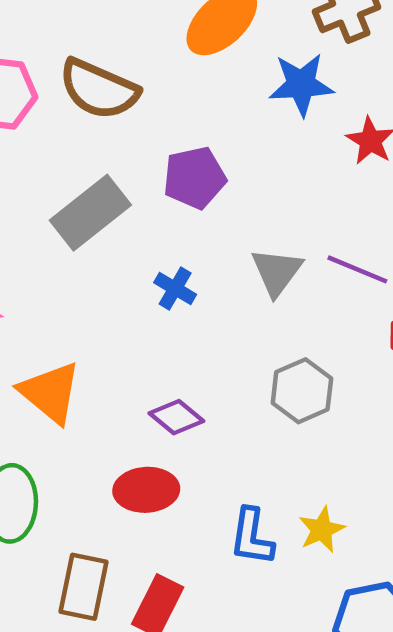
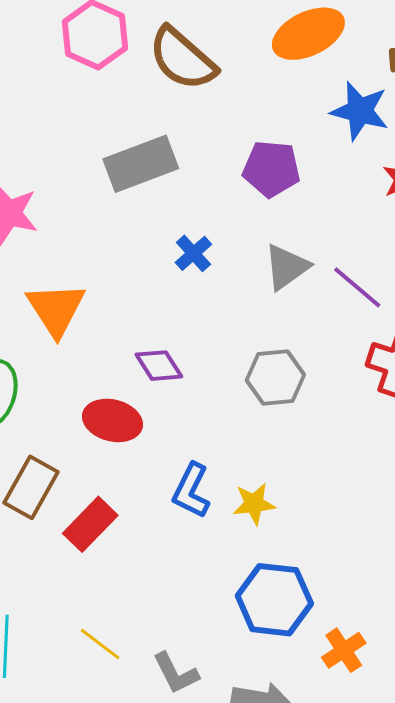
purple pentagon: (194, 178) -> (271, 169), moved

